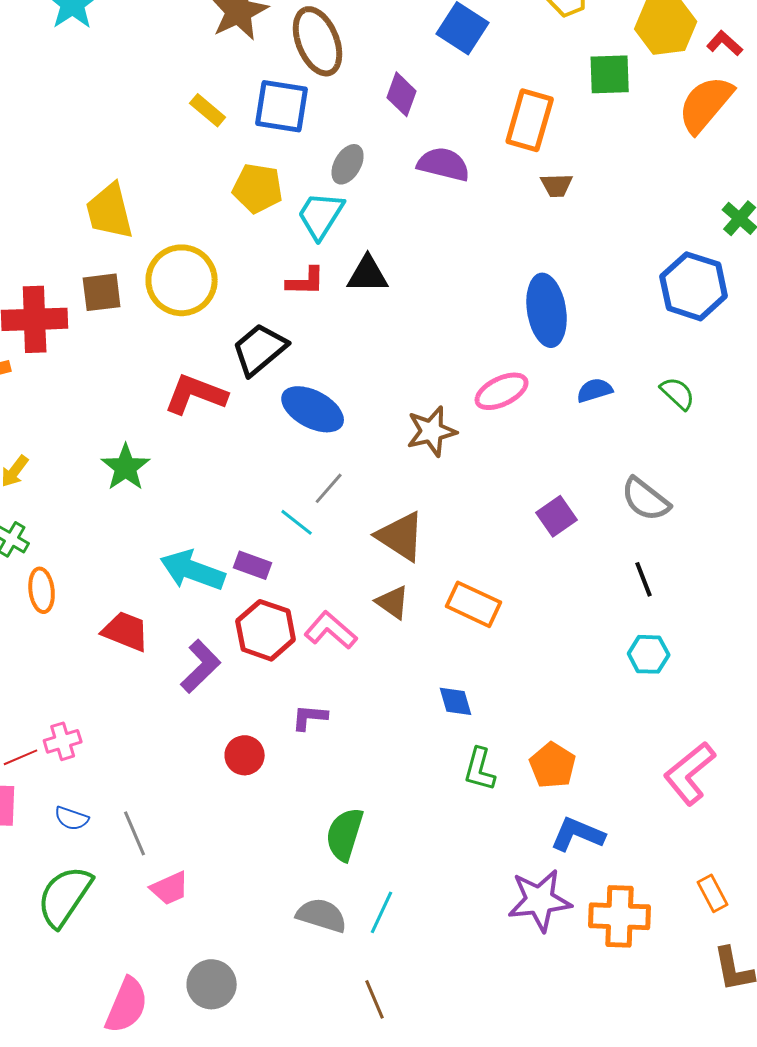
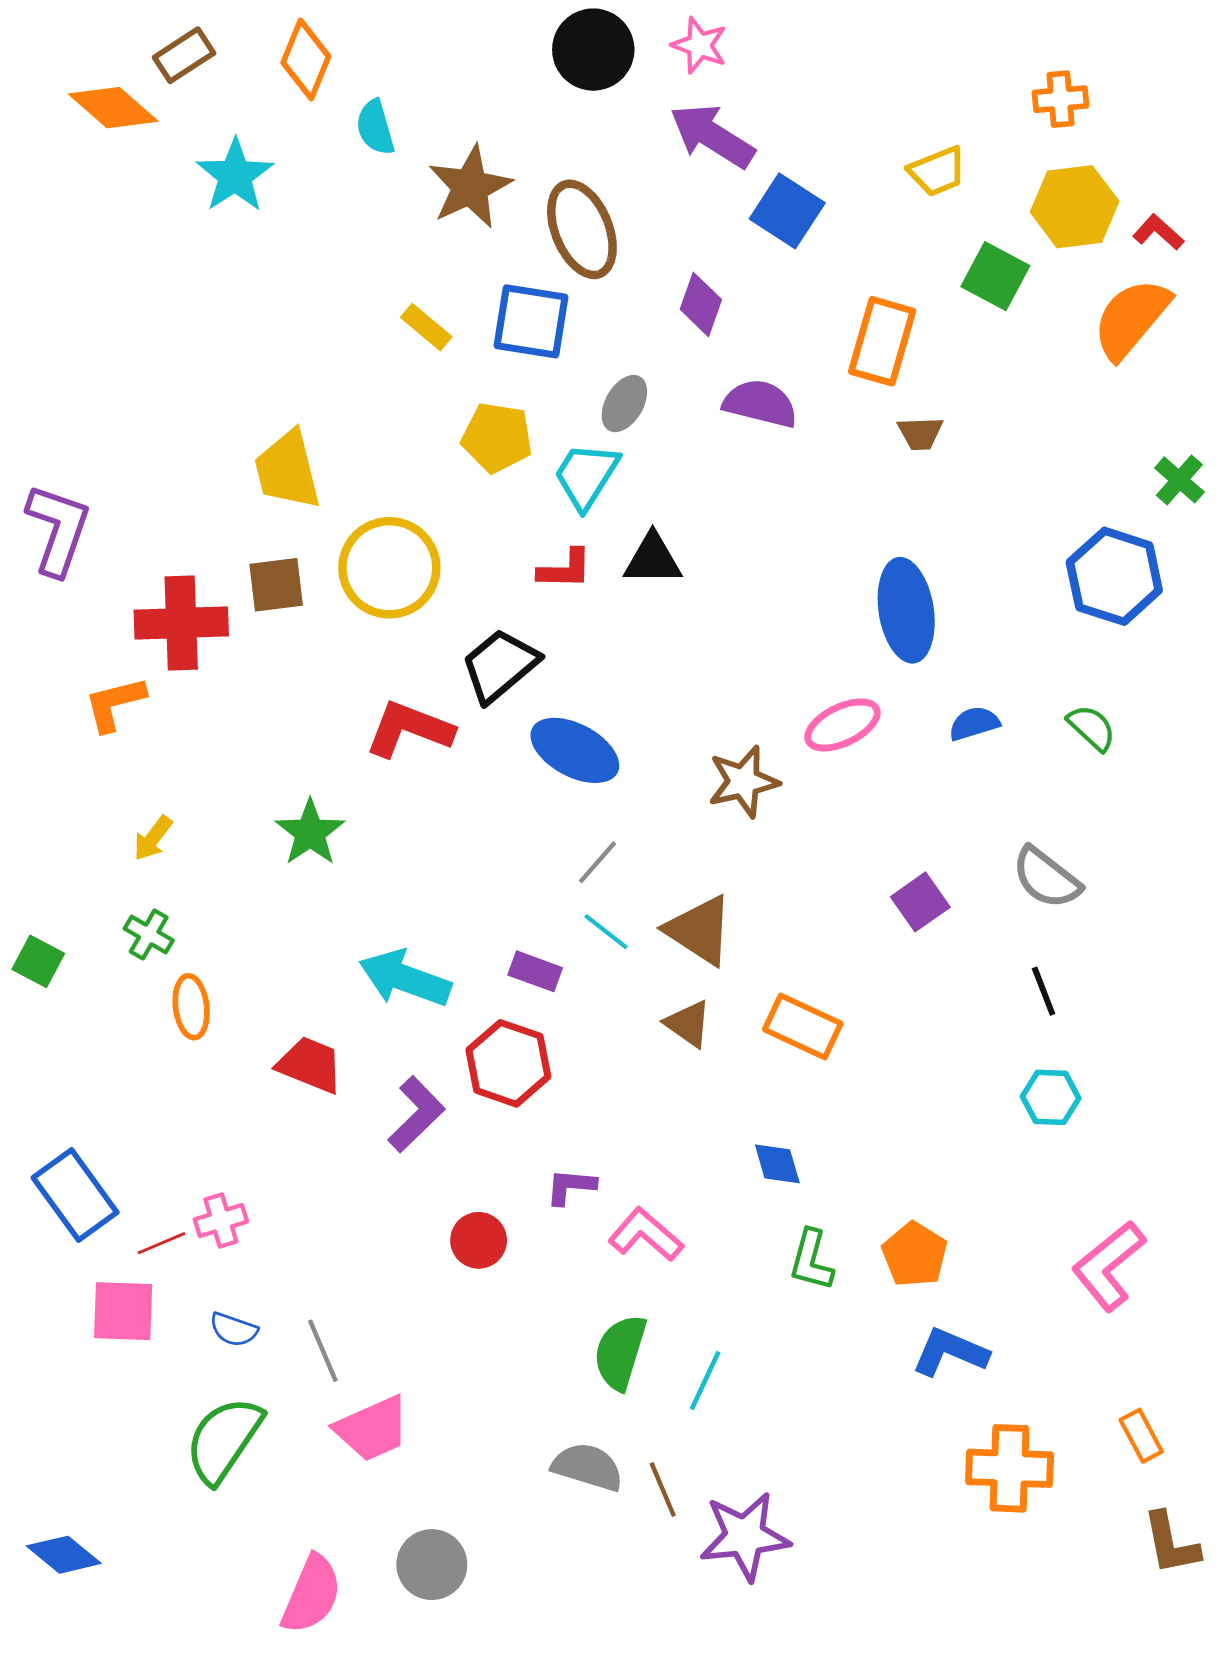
green square: (610, 74) -> (995, 276), turned 30
cyan line: (297, 522) -> (606, 932), moved
purple rectangle: (253, 565) -> (535, 971), moved
pink L-shape: (331, 630) -> (646, 1235), moved
pink trapezoid: (170, 888) -> (372, 1429), size x1.4
purple star: (540, 900) -> (745, 1536), moved
cyan line: (382, 912) -> (705, 1380), moved
brown line: (375, 999) -> (663, 1490), moved

